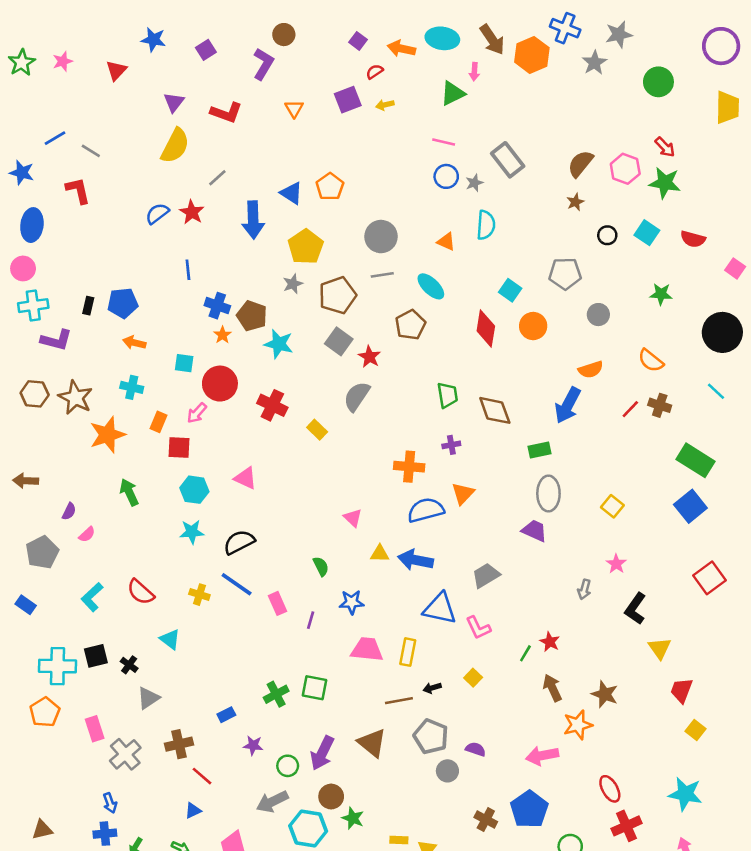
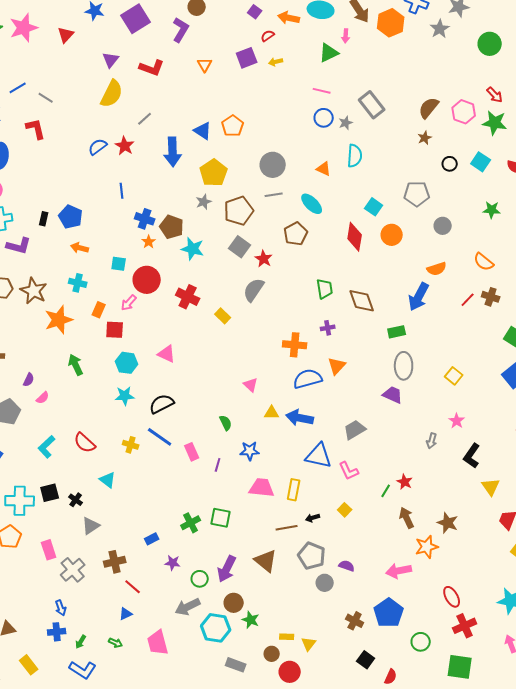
purple square: (206, 50) -> (136, 19), size x1.8
pink star: (63, 61) -> (24, 28), size x1.8
blue pentagon: (123, 303) -> (71, 217), turned 30

